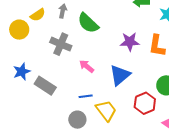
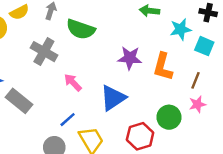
green semicircle: (88, 23) -> (81, 29), turned -30
blue line: (86, 96) -> (68, 120), turned -40

